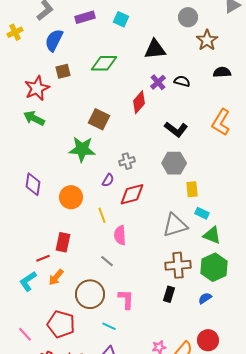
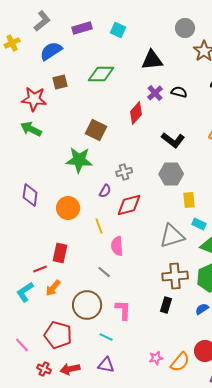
blue semicircle: (54, 40) -> (51, 51), turned 30
red star: (37, 88) -> (34, 99), turned 30

